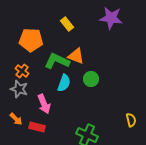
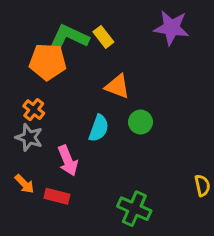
green L-shape: (57, 61) -> (69, 37), moved

